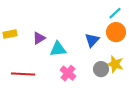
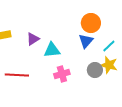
cyan line: (115, 13) -> (109, 46), moved
orange circle: (116, 32) -> (91, 23), moved
pink cross: (68, 73) -> (62, 74), turned 35

